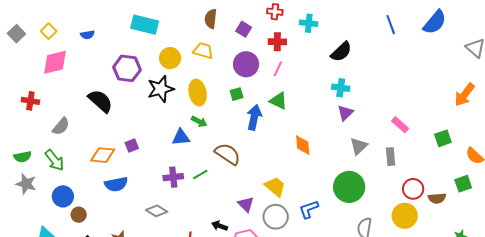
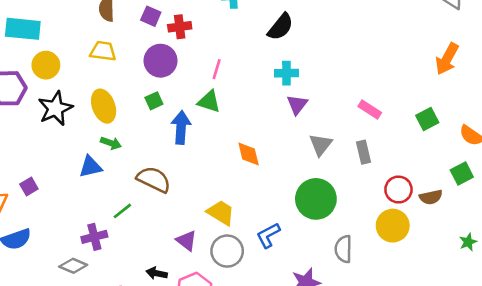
red cross: (277, 42) -> (180, 27), moved
yellow circle: (170, 58) -> (46, 65), moved
pink line: (278, 69) -> (217, 69), moved
purple cross: (173, 177) -> (94, 237), moved

